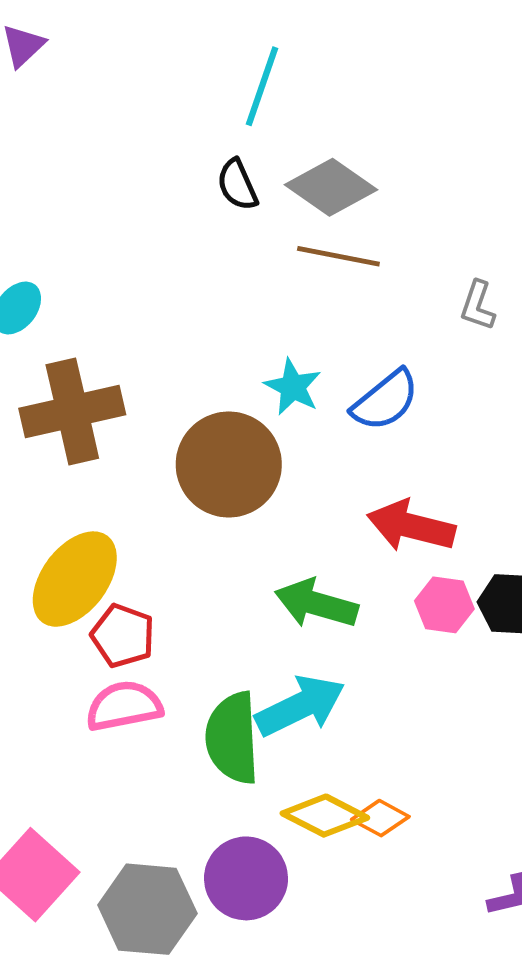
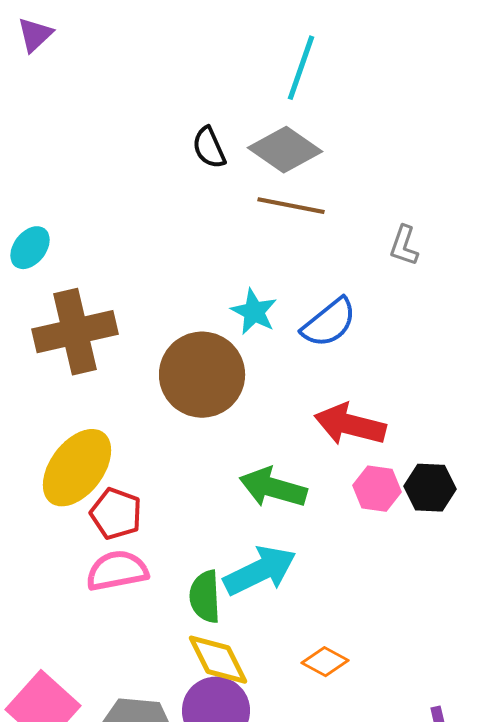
cyan line: (262, 86) -> (301, 68), moved
green semicircle: (232, 738) -> (205, 597), size x0.7
yellow diamond: (325, 816) -> (218, 660), moved, turned 36

